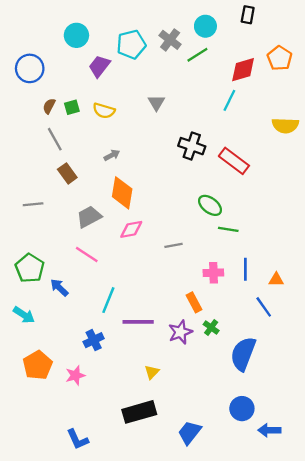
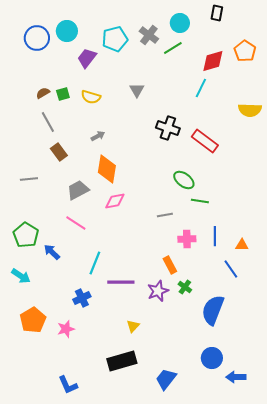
blue circle: (30, 68) -> (37, 38), moved
brown semicircle: (49, 106) -> (43, 93), turned 32
gray line: (173, 245) -> (165, 215), moved

